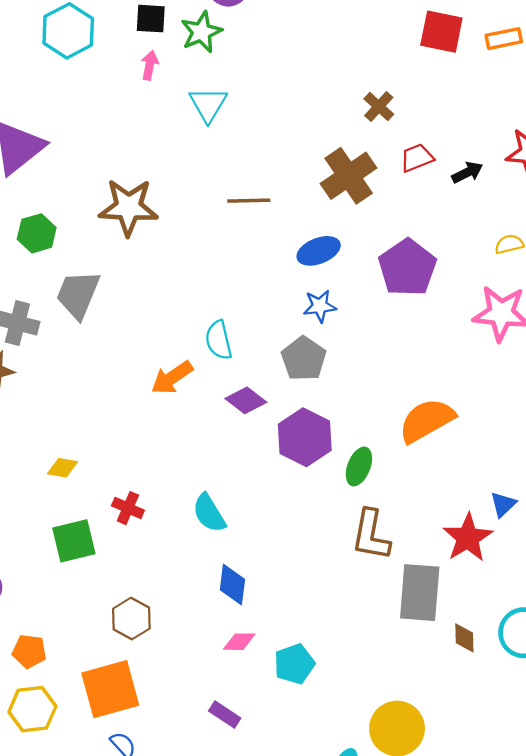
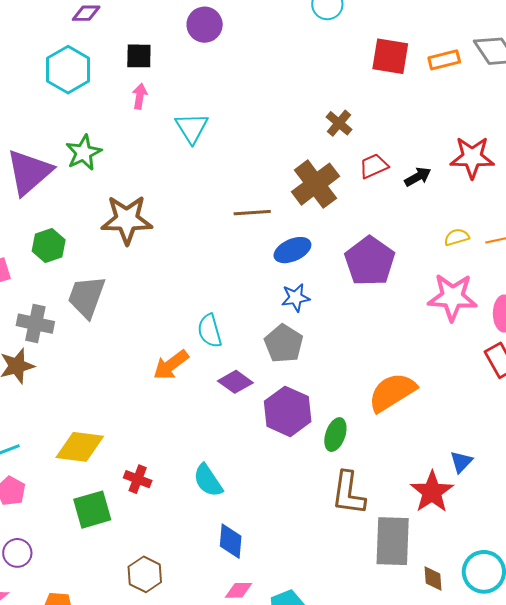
green star: (201, 32) -> (84, 153), moved
brown line: (249, 201) -> (252, 213), moved
yellow diamond: (63, 468) -> (80, 447), size x1.8

